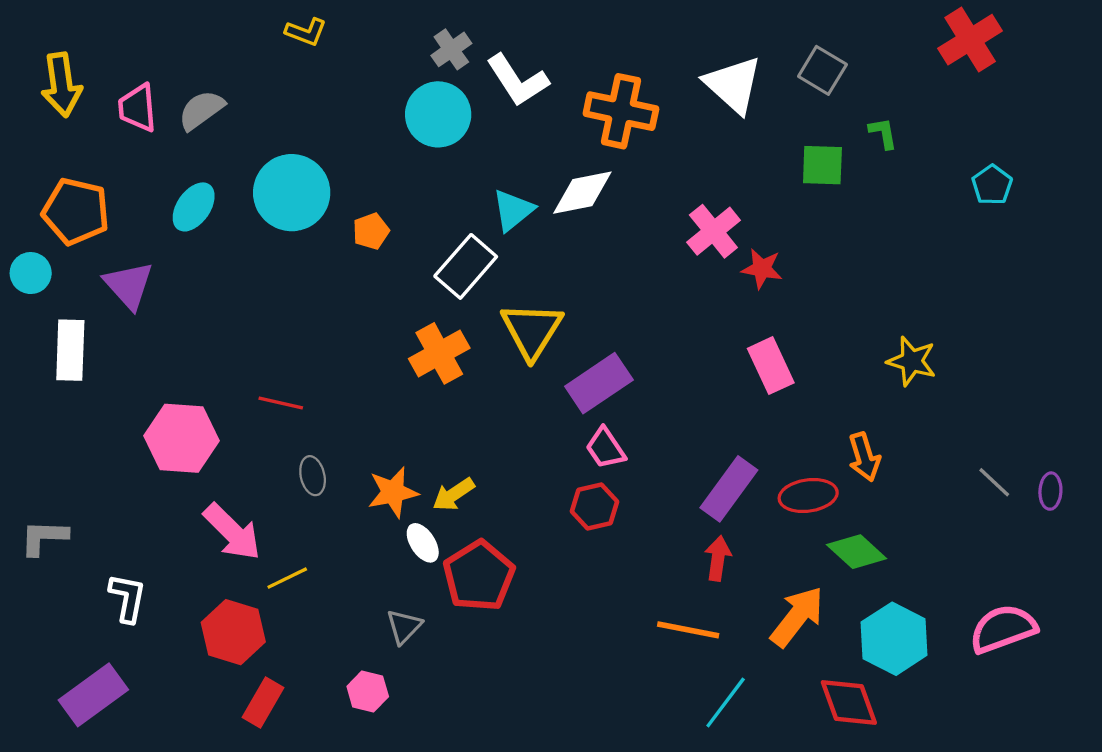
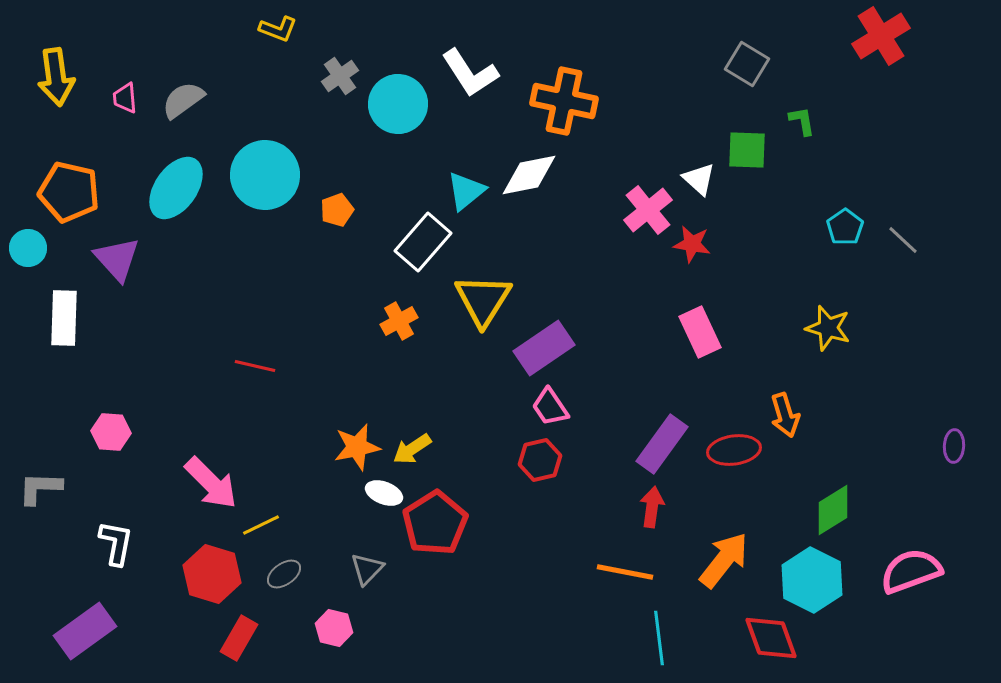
gray cross: (451, 49) -> (340, 76), moved
white triangle: (733, 85) -> (699, 179), moved, size x0.6
pink trapezoid: (137, 108) -> (125, 98), size x0.7
cyan pentagon: (992, 185) -> (845, 227), moved
cyan ellipse: (194, 207) -> (176, 188), size x1.4
orange cross: (439, 353) -> (399, 321), size x0.7
pink hexagon: (182, 438) -> (111, 432), moved, size x0.6
gray ellipse: (313, 476) -> (284, 574), moved, turned 68
gray line: (994, 482) -> (903, 240), moved
white ellipse: (423, 543) -> (384, 493), turned -36
green diamond: (857, 552) -> (833, 510), moved, turned -74
cyan line: (726, 703) -> (659, 638), turned -44

